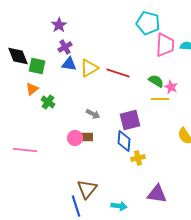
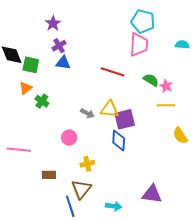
pink trapezoid: (165, 45) -> (139, 45), moved
yellow triangle: (89, 68) -> (110, 109), moved, turned 36
yellow line: (160, 99) -> (166, 105), moved
brown rectangle: (86, 137) -> (49, 175), moved
yellow cross: (138, 158) -> (87, 164), moved

